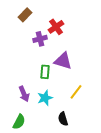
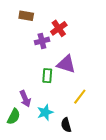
brown rectangle: (25, 15) -> (26, 16), turned 56
cyan star: (45, 98) -> (45, 112), moved
green semicircle: (19, 122) -> (14, 117), moved

